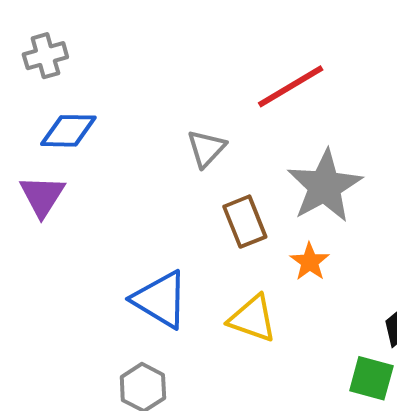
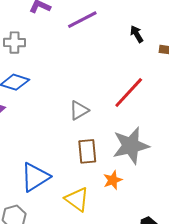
red line: (291, 86) -> (129, 93), turned -33
blue triangle: (160, 300) -> (35, 177), turned 40

